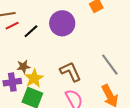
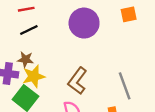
black line: (31, 31) -> (29, 30), moved
brown L-shape: (70, 72) -> (77, 81), turned -135

